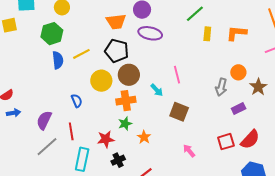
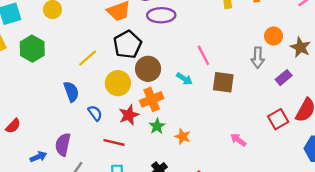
green hexagon: (52, 34) -> (32, 49), moved
black pentagon: (117, 51) -> (127, 44), turned -30
blue semicircle: (58, 60) -> (71, 92), moved
brown square: (179, 112) -> (223, 82), moved
blue arrow: (14, 113) -> (38, 157), moved
red line: (71, 131) -> (114, 142), moved, turned -54
red star: (106, 139) -> (129, 115), moved

